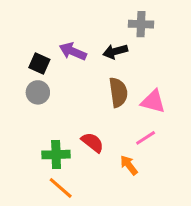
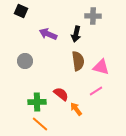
black arrow: (115, 51) -> (76, 34), turned -63
black square: (39, 64) -> (21, 11), moved
orange arrow: (129, 165) -> (76, 109), moved

